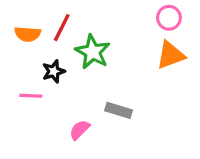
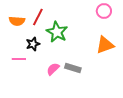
orange triangle: (171, 55) -> (105, 45), moved
pink semicircle: (80, 130) -> (53, 69), moved

